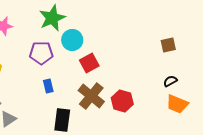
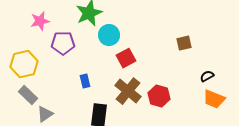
brown square: (168, 45) -> (184, 43), moved
purple pentagon: (41, 53) -> (63, 43), moved

